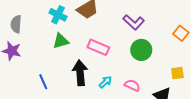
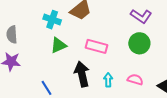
purple L-shape: (134, 22) -> (141, 16), moved
cyan arrow: (105, 82) -> (108, 80), turned -40

